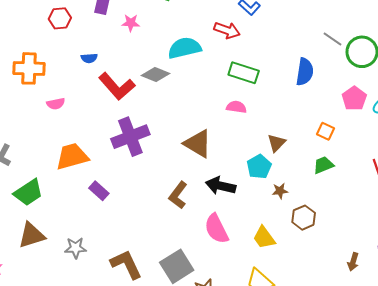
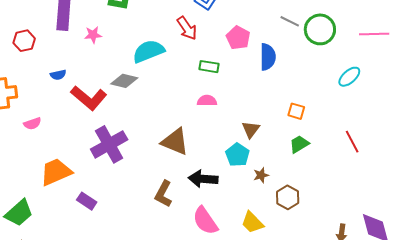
red arrow: (227, 30) -> (187, 28), turned 45
green rectangle: (244, 73) -> (209, 67), size x0.7
pink pentagon: (354, 98) -> (238, 38), moved

